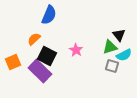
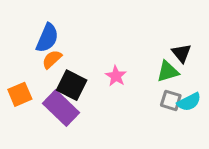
blue semicircle: (49, 15) -> (47, 38), moved
cyan semicircle: (124, 55) -> (189, 102), moved

